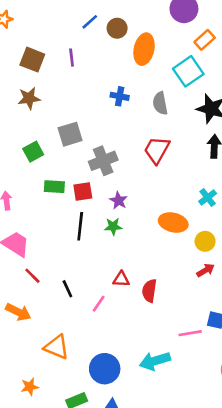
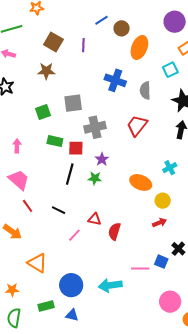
cyan square: (188, 71) -> (170, 70), size x0.7
blue cross: (120, 96) -> (115, 80), size x1.5
black line: (67, 289) -> (59, 210), moved, turned -48

